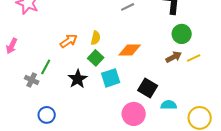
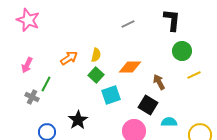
pink arrow: (12, 46) -> (27, 65), moved
brown arrow: (174, 57) -> (159, 82), moved, turned -91
black star: (78, 79) -> (78, 120), moved

